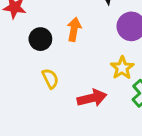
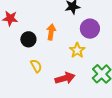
yellow star: (122, 68) -> (77, 50), moved

